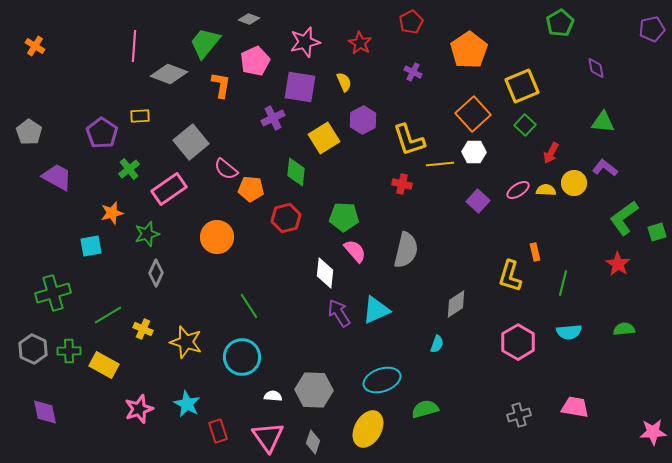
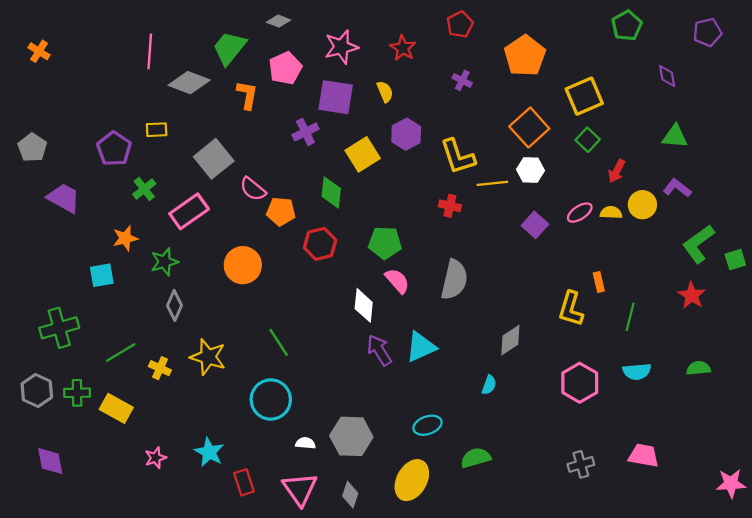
purple pentagon: (652, 29) -> (707, 32), moved
yellow star: (186, 342) -> (208, 357), moved
cyan ellipse: (382, 380) -> (427, 425), size x0.7
pink star: (139, 409) -> (155, 458), size x0.7

